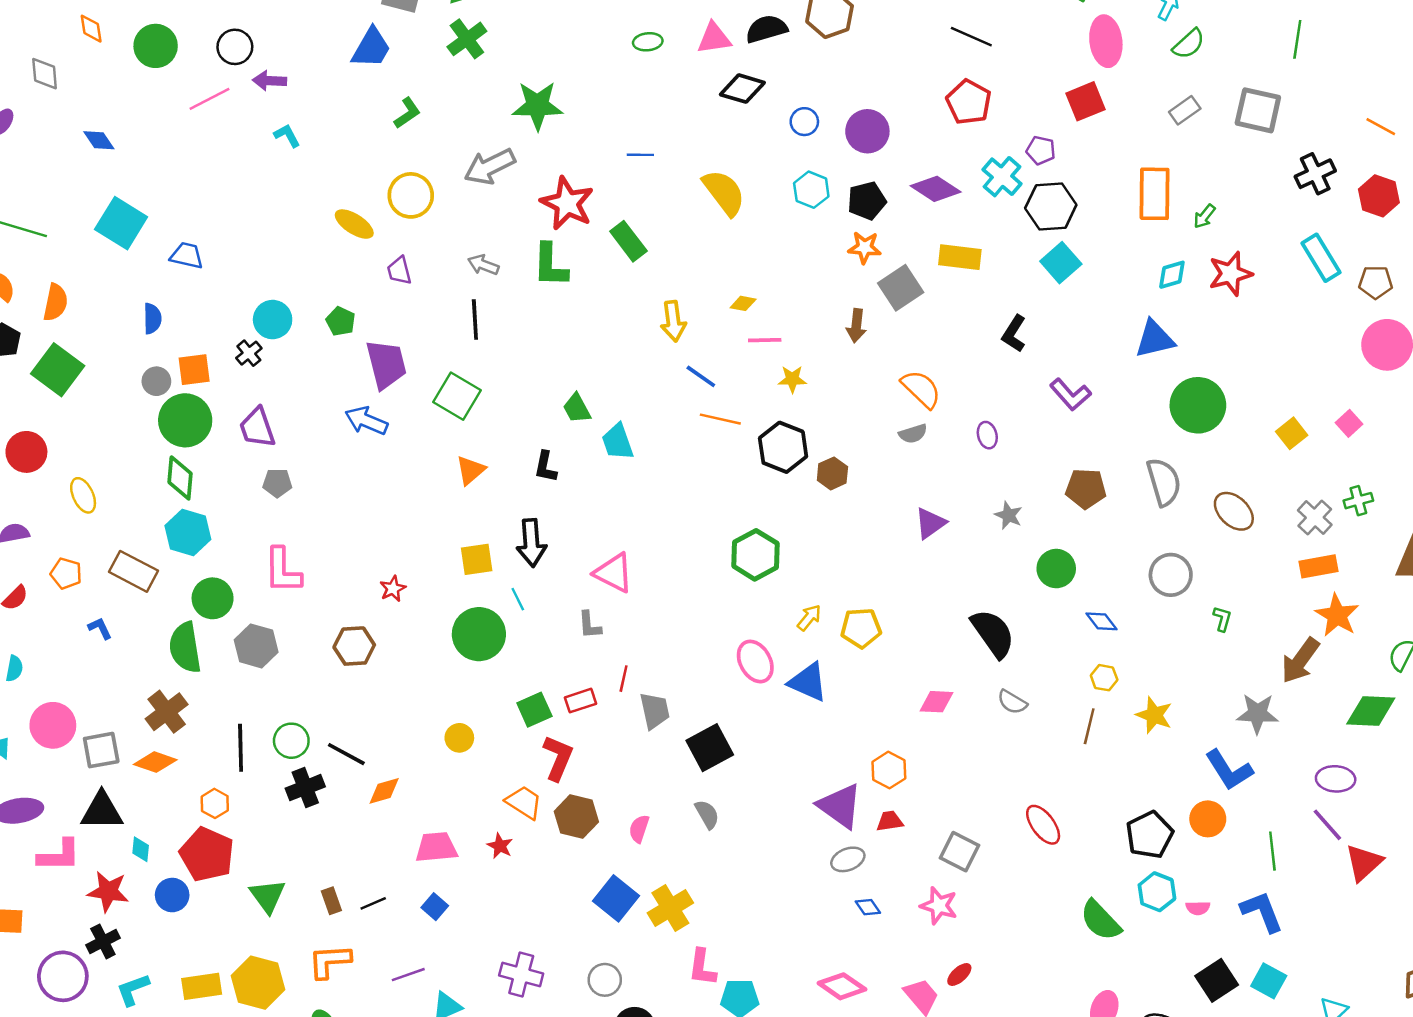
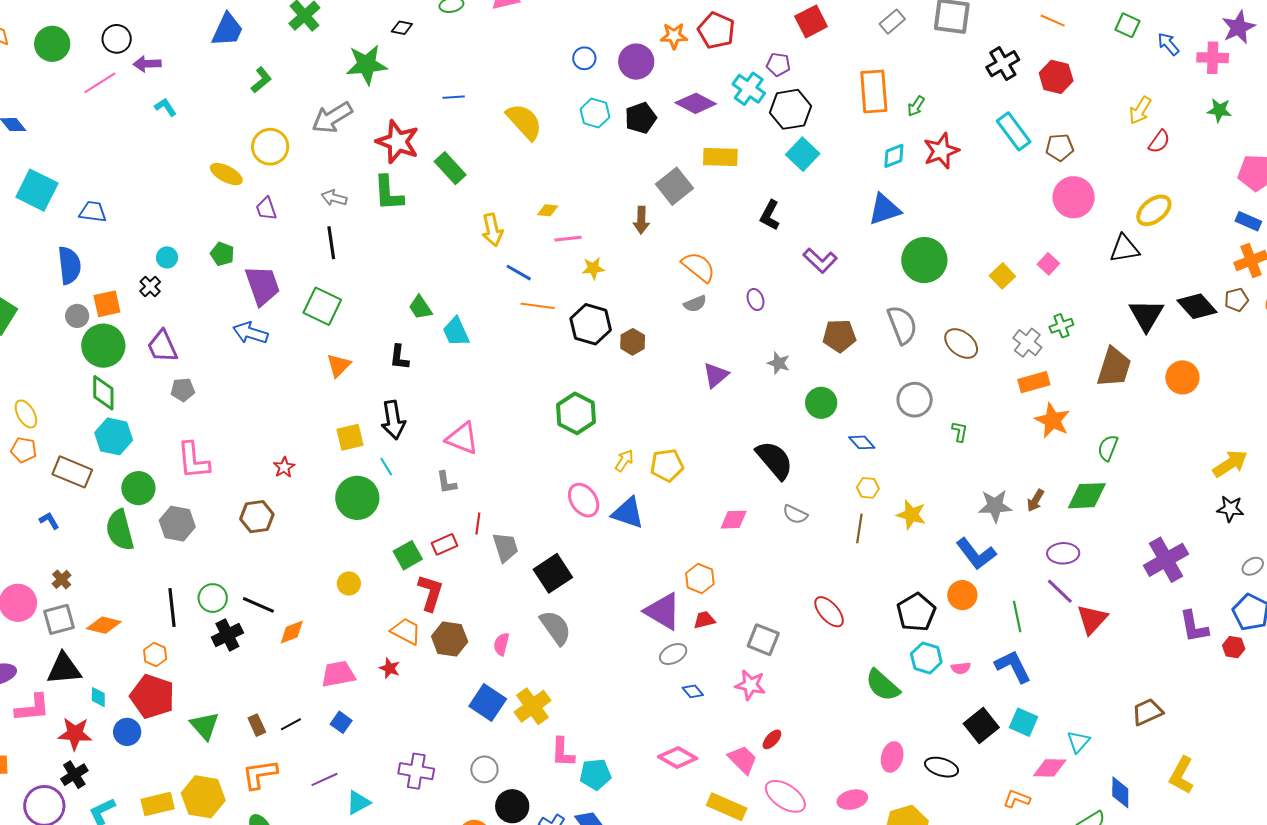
black diamond: (742, 89) -> (402, 28), moved, size x0.6
orange star: (865, 247) -> (674, 36), moved
blue semicircle: (152, 319) -> (69, 265), size x1.5
cyan circle: (273, 320) -> (167, 257), size x0.7
orange pentagon: (66, 573) -> (24, 450), moved
brown arrow: (1300, 661) -> (1035, 500), moved, size x0.6
brown cross: (167, 712) -> (62, 579), moved, size x0.6
gray semicircle: (707, 814) -> (556, 628), size x1.5

